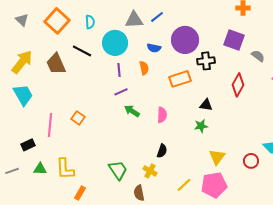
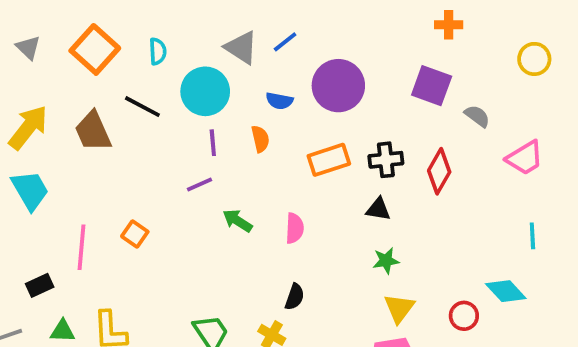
gray triangle: (134, 20) -> (241, 48), turned 36
black cross: (206, 61) -> (386, 160), moved
purple line: (121, 92) -> (199, 185), moved
green star: (201, 126) -> (386, 261), moved

